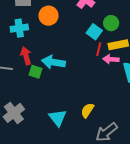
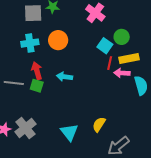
orange circle: (49, 16) -> (58, 40), moved
cyan arrow: (53, 62) -> (64, 77), size x0.7
green square: (36, 72) -> (37, 86), moved

